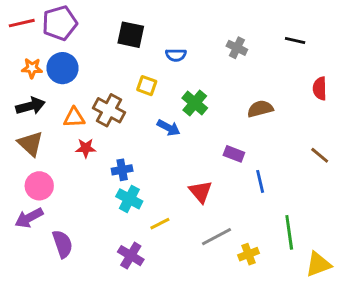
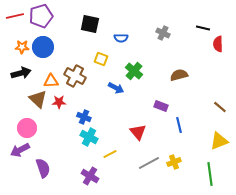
red semicircle: (320, 88) -> (218, 44), moved
brown triangle: (31, 144) -> (38, 99), moved
blue cross: (122, 170) -> (84, 117), turned 32
green line: (289, 232) -> (210, 174), moved
yellow cross: (249, 254) -> (174, 162), moved
yellow triangle: (318, 264) -> (219, 141), moved

